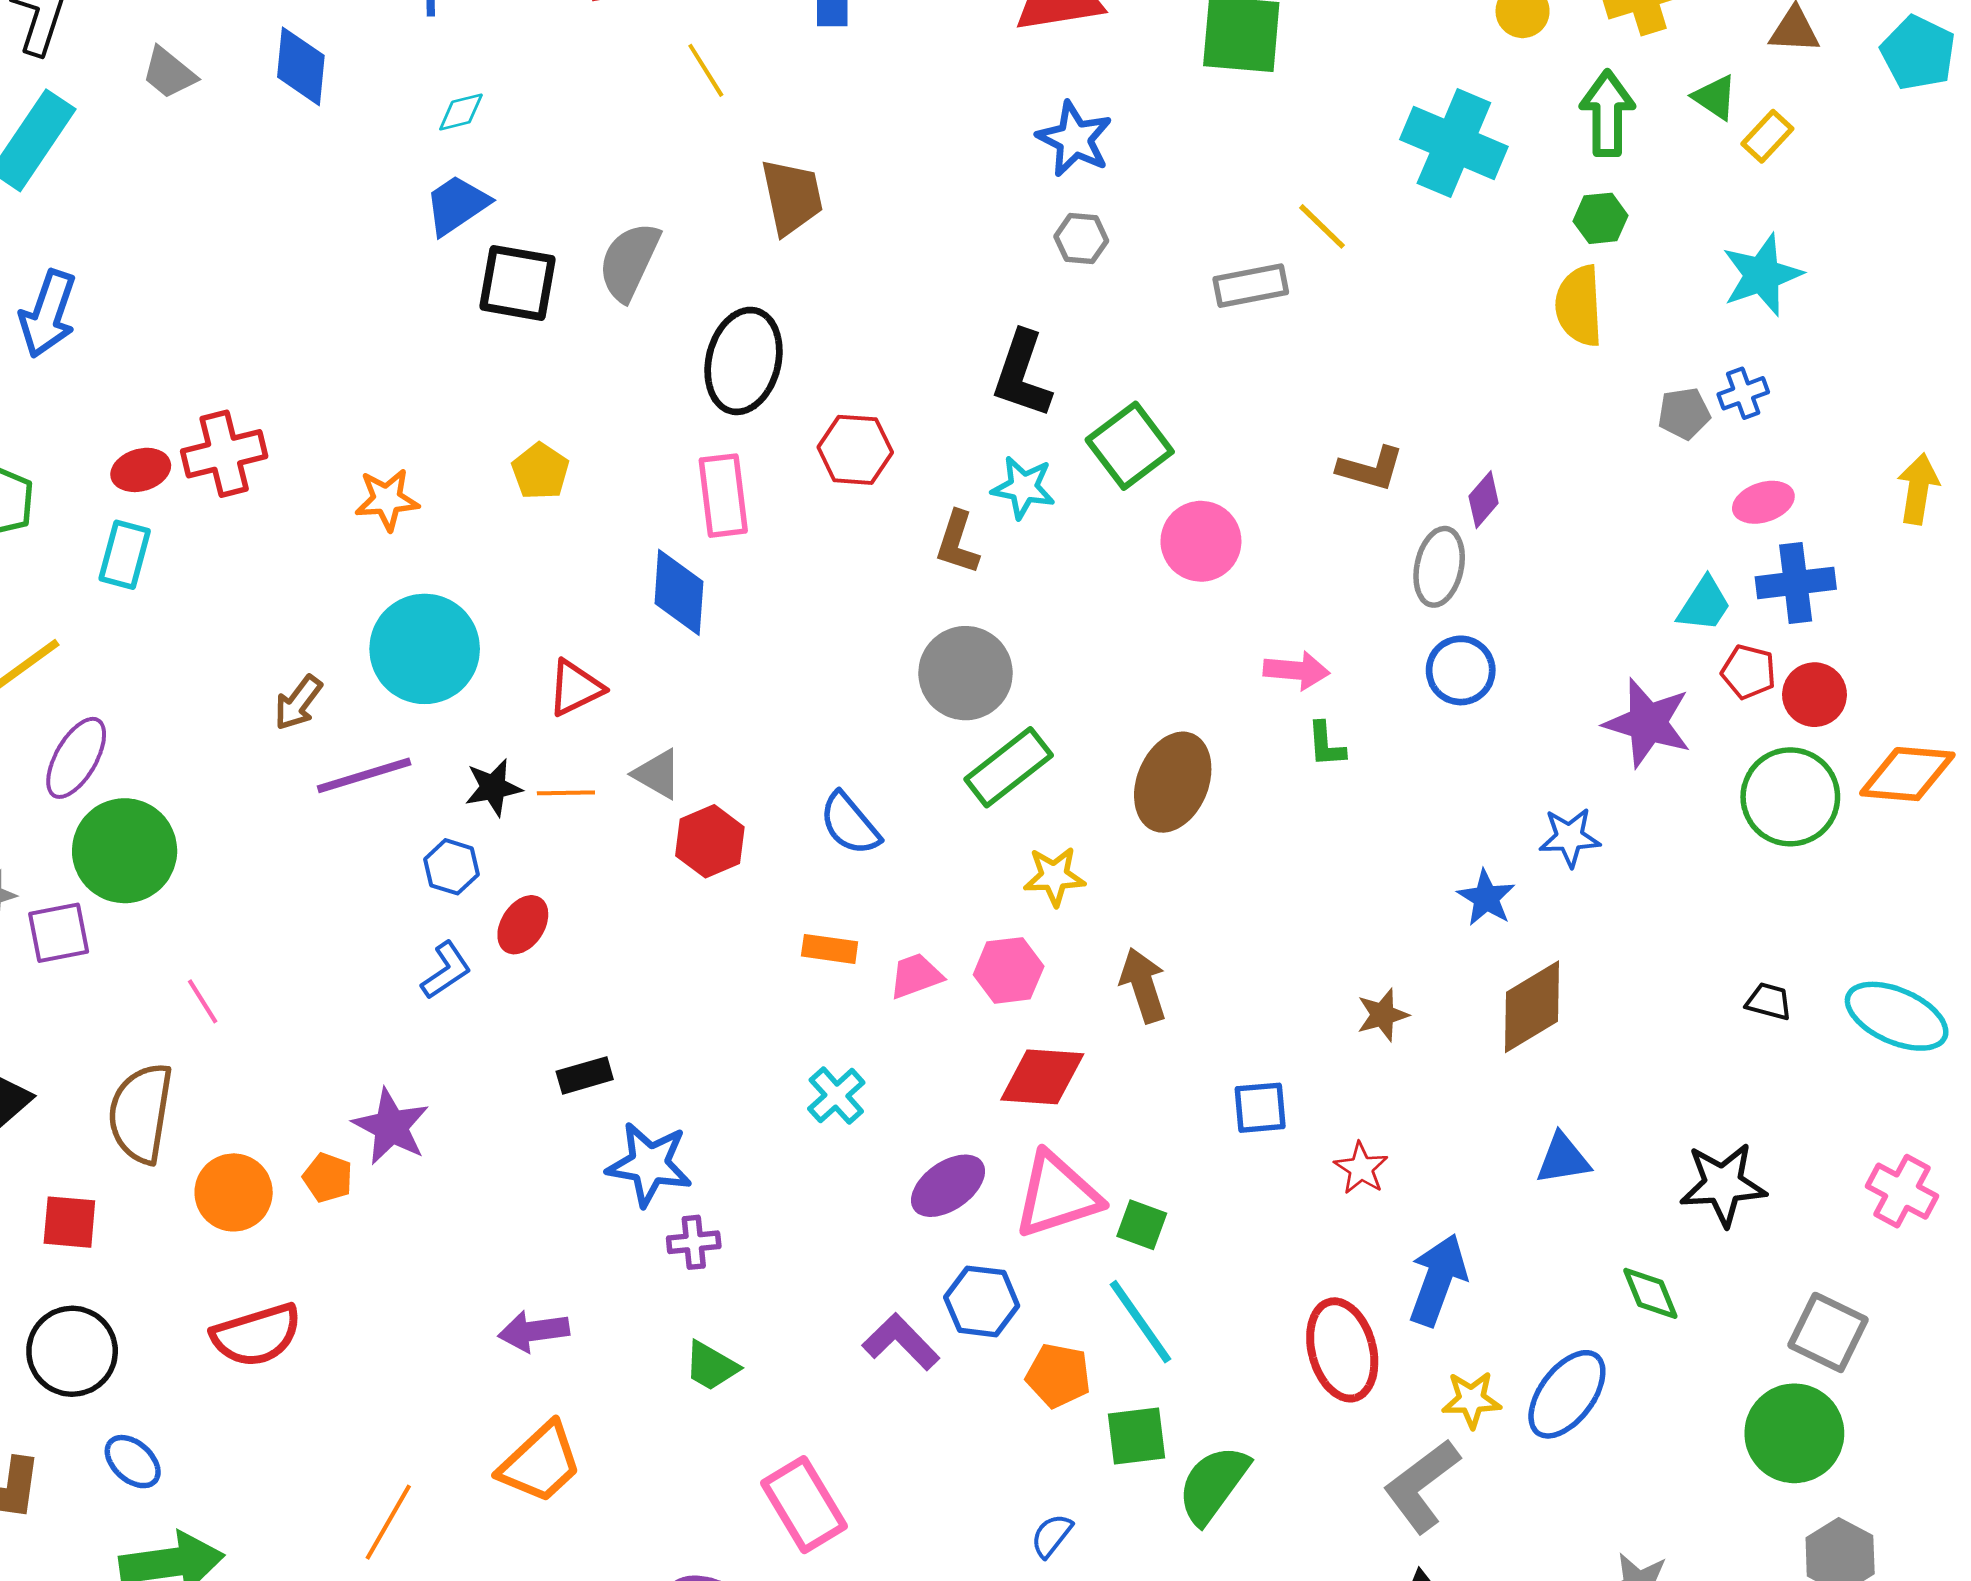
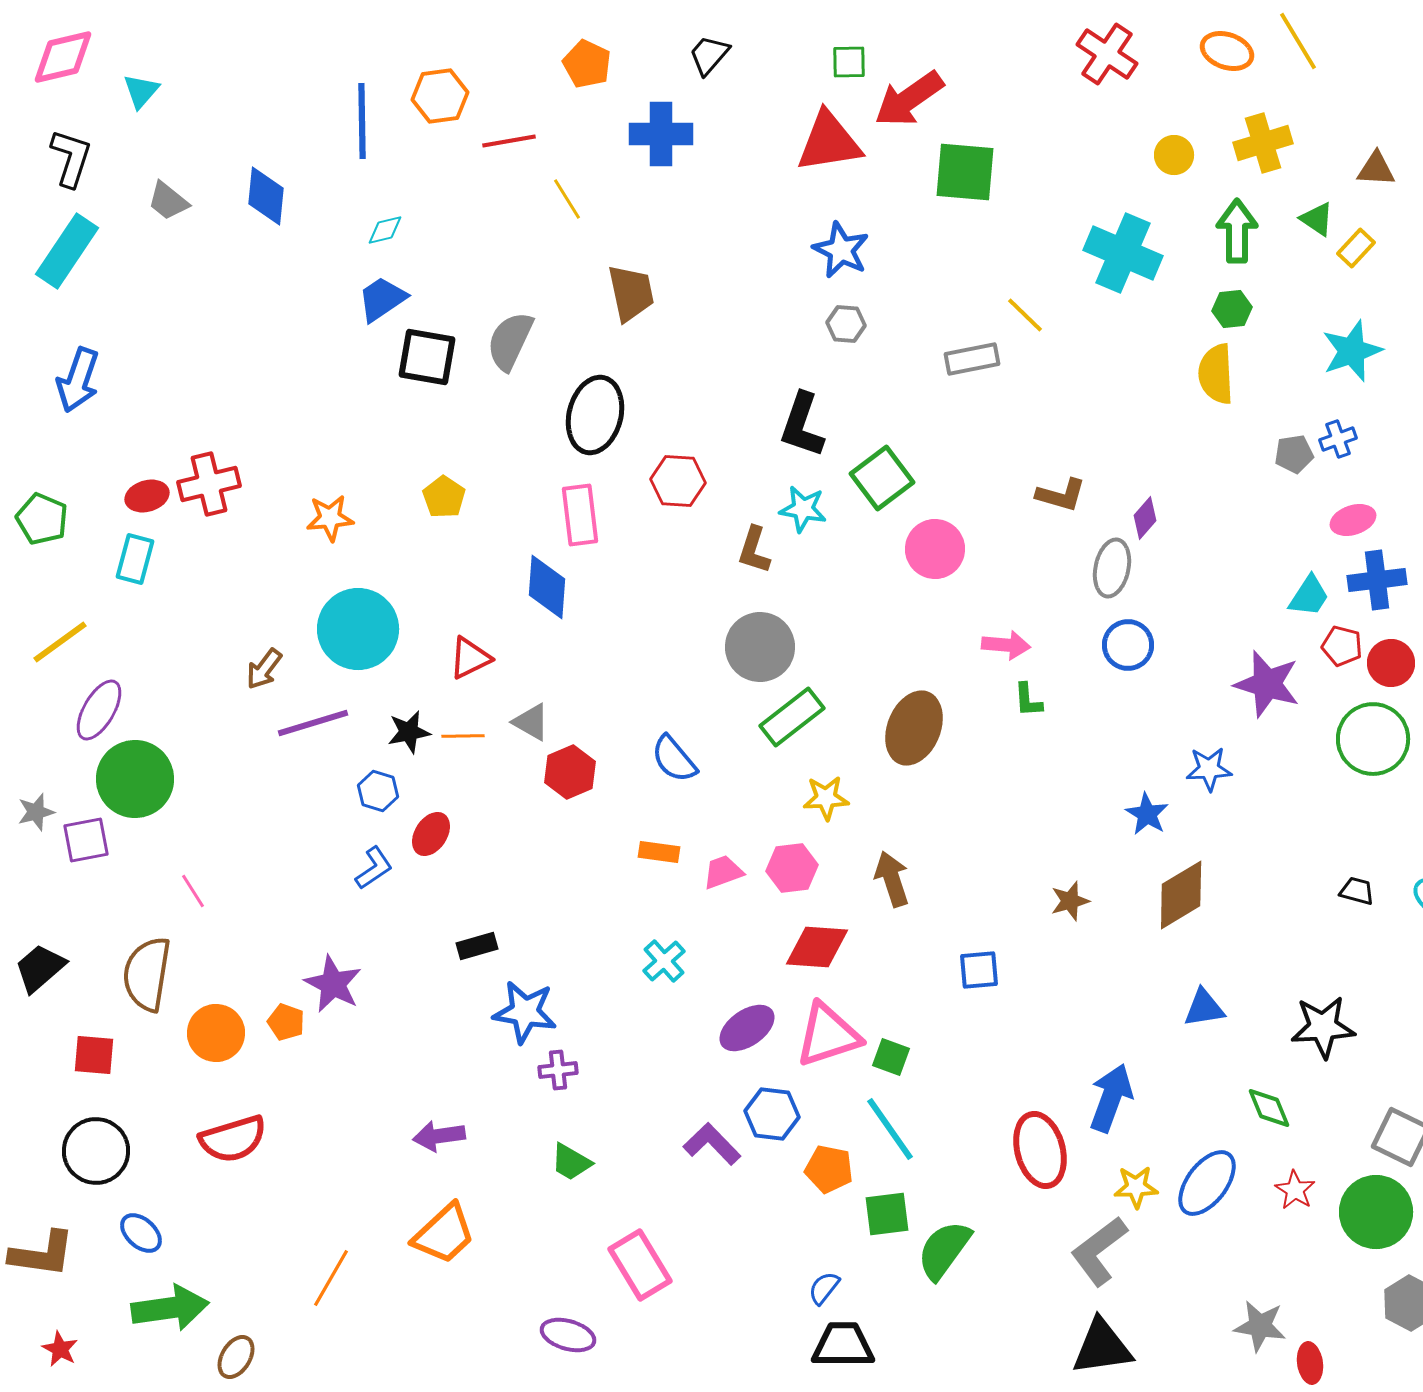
red star: (1361, 1168) -> (1295, 1190), moved

